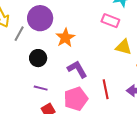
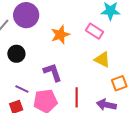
orange star: (65, 38) -> (60, 35), moved
purple line: (41, 88) -> (22, 89), moved

